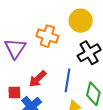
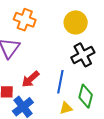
orange cross: (47, 36) -> (25, 20), moved

